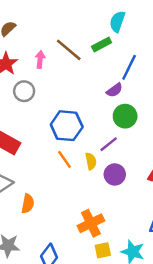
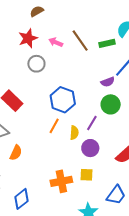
pink arrow: (40, 59) -> (56, 42), turned -88
purple line: (109, 144) -> (92, 123), turned -35
orange line: (65, 159) -> (54, 126), turned 49
yellow square: (103, 250) -> (87, 175), moved

